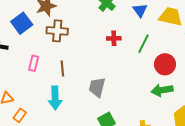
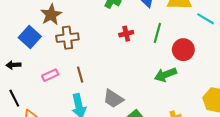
pink rectangle: (34, 63) -> (50, 75), turned 63
gray trapezoid: (97, 87) -> (113, 99), moved, turned -60
green arrow: (162, 90) -> (166, 75), moved

